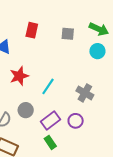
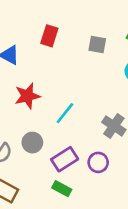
green rectangle: (50, 142) -> (62, 189), turned -32

